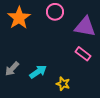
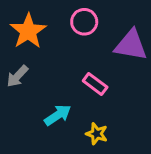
pink rectangle: (83, 54) -> (95, 84), moved
gray arrow: (12, 69) -> (17, 76), moved

